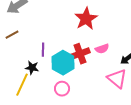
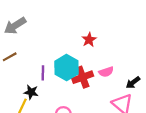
red star: (86, 19) -> (89, 40), size x0.6
cyan hexagon: (63, 63) -> (67, 68), moved

